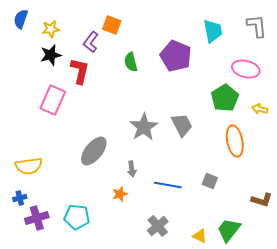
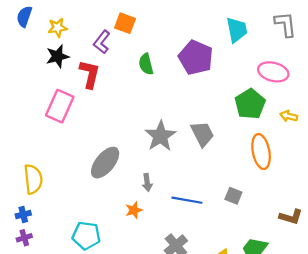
yellow semicircle: (29, 166) -> (33, 179), turned -88
purple cross: (37, 218) -> (24, 238), moved, size x0.6

